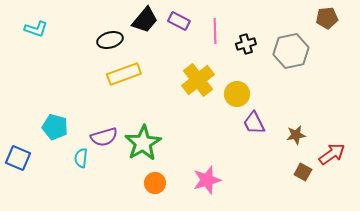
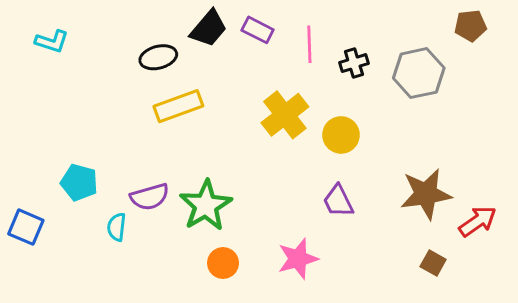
purple trapezoid: (254, 123) -> (338, 201), moved
brown star: (296, 135) -> (426, 194), size x1.8
brown square: (303, 172) -> (433, 263), moved

